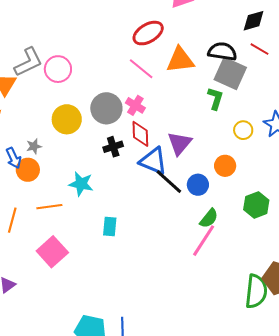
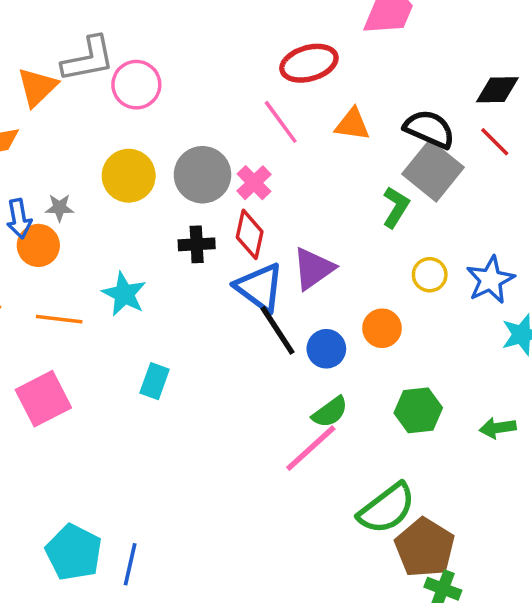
orange triangle: (180, 60) -> (352, 124), size x0.7
green semicircle: (256, 291) -> (387, 508), moved, turned 32

